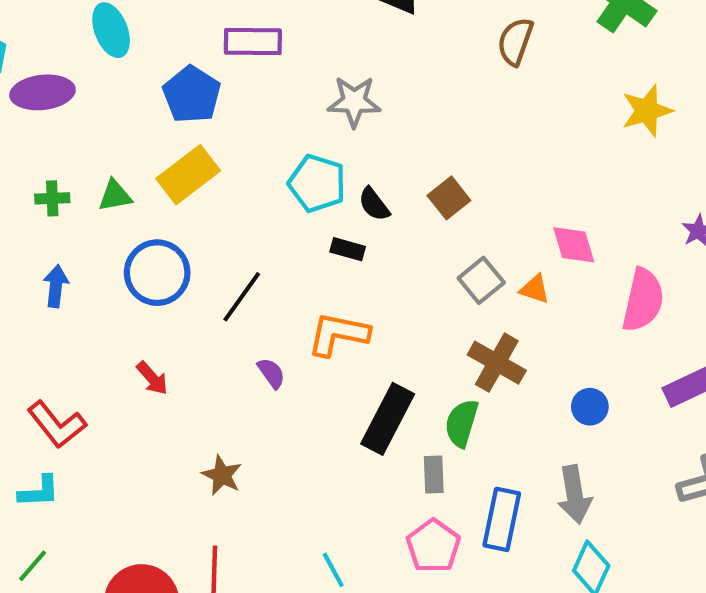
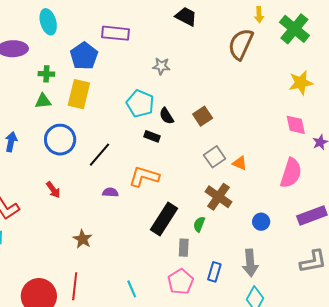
brown semicircle: (515, 41) -> (241, 44), size x1.4
gray star: (354, 102) -> (161, 66), size x0.7
yellow rectangle: (188, 175) -> (79, 94), turned -44
green cross: (52, 198) -> (46, 74), moved
pink diamond: (574, 245) -> (296, 125), moved
purple semicircle: (271, 373) -> (110, 192), turned -56
green semicircle: (462, 423) -> (199, 224), size x0.7
blue rectangle: (502, 519) -> (214, 272), size x0.7

